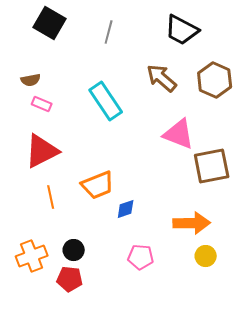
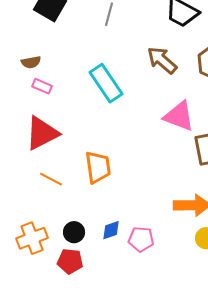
orange trapezoid: (98, 185) -> (98, 167), turned -76
orange line: (51, 197) -> (51, 179), turned -50
blue diamond: (126, 209) -> (111, 230), moved

